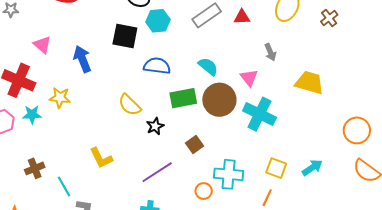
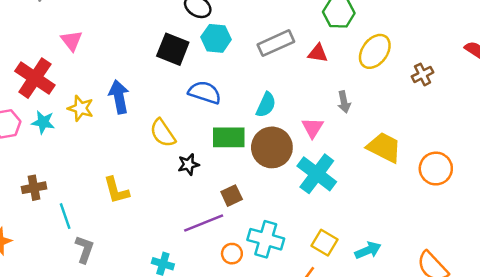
blue arrow: (82, 59) -> (119, 97), moved
cyan semicircle: (208, 66) -> (266, 105), turned 65
orange circle: (357, 130) -> (436, 169), moved
purple line: (157, 172) -> (204, 223), moved

